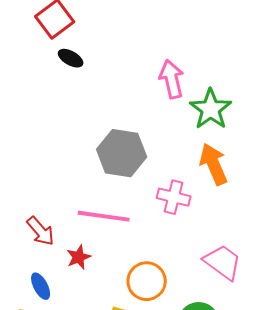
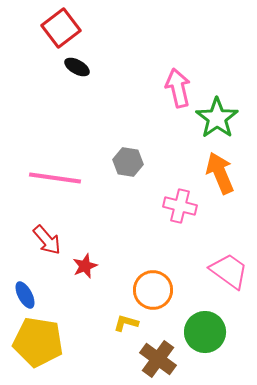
gray hexagon: (122, 153) -> (128, 162), size x0.6
pink line: (104, 216) -> (55, 178), moved
blue ellipse: (41, 286) -> (25, 295), moved

